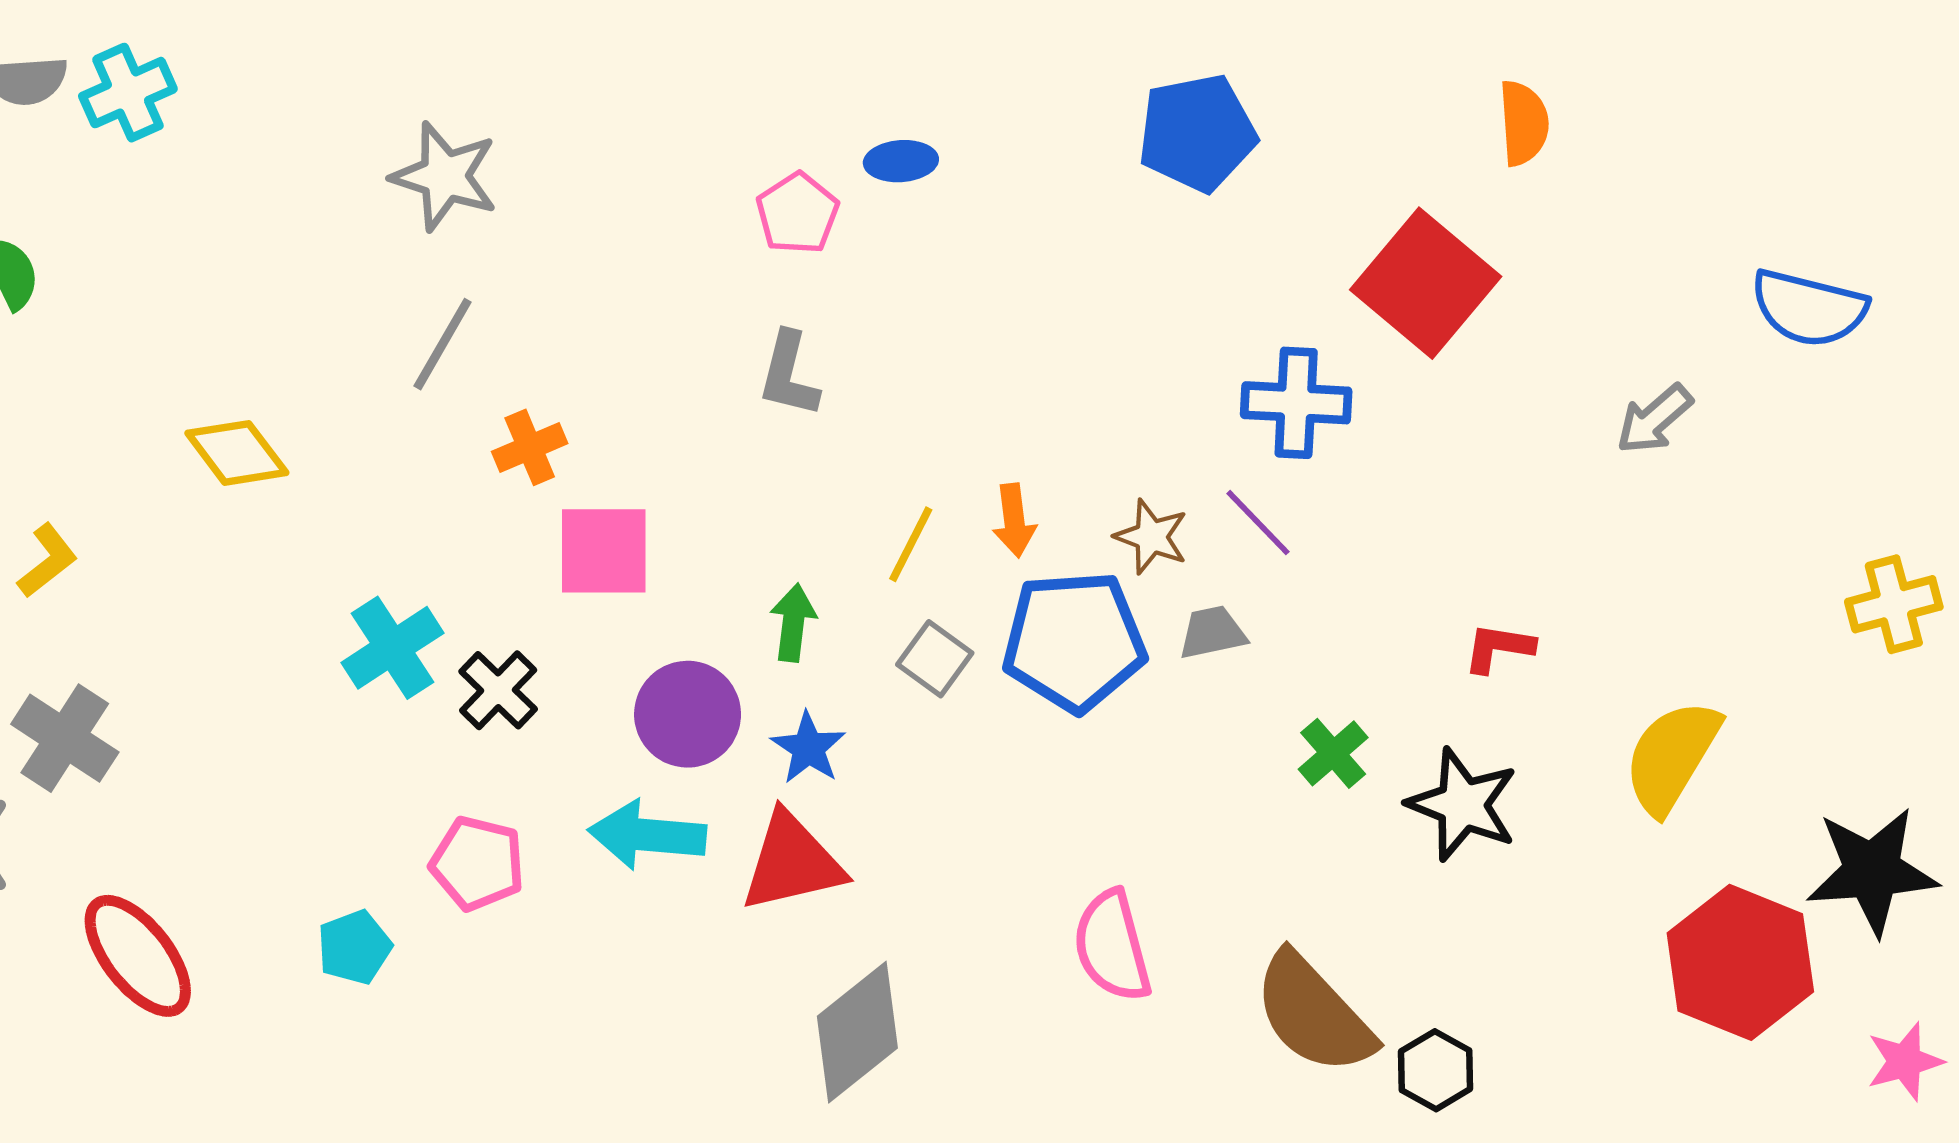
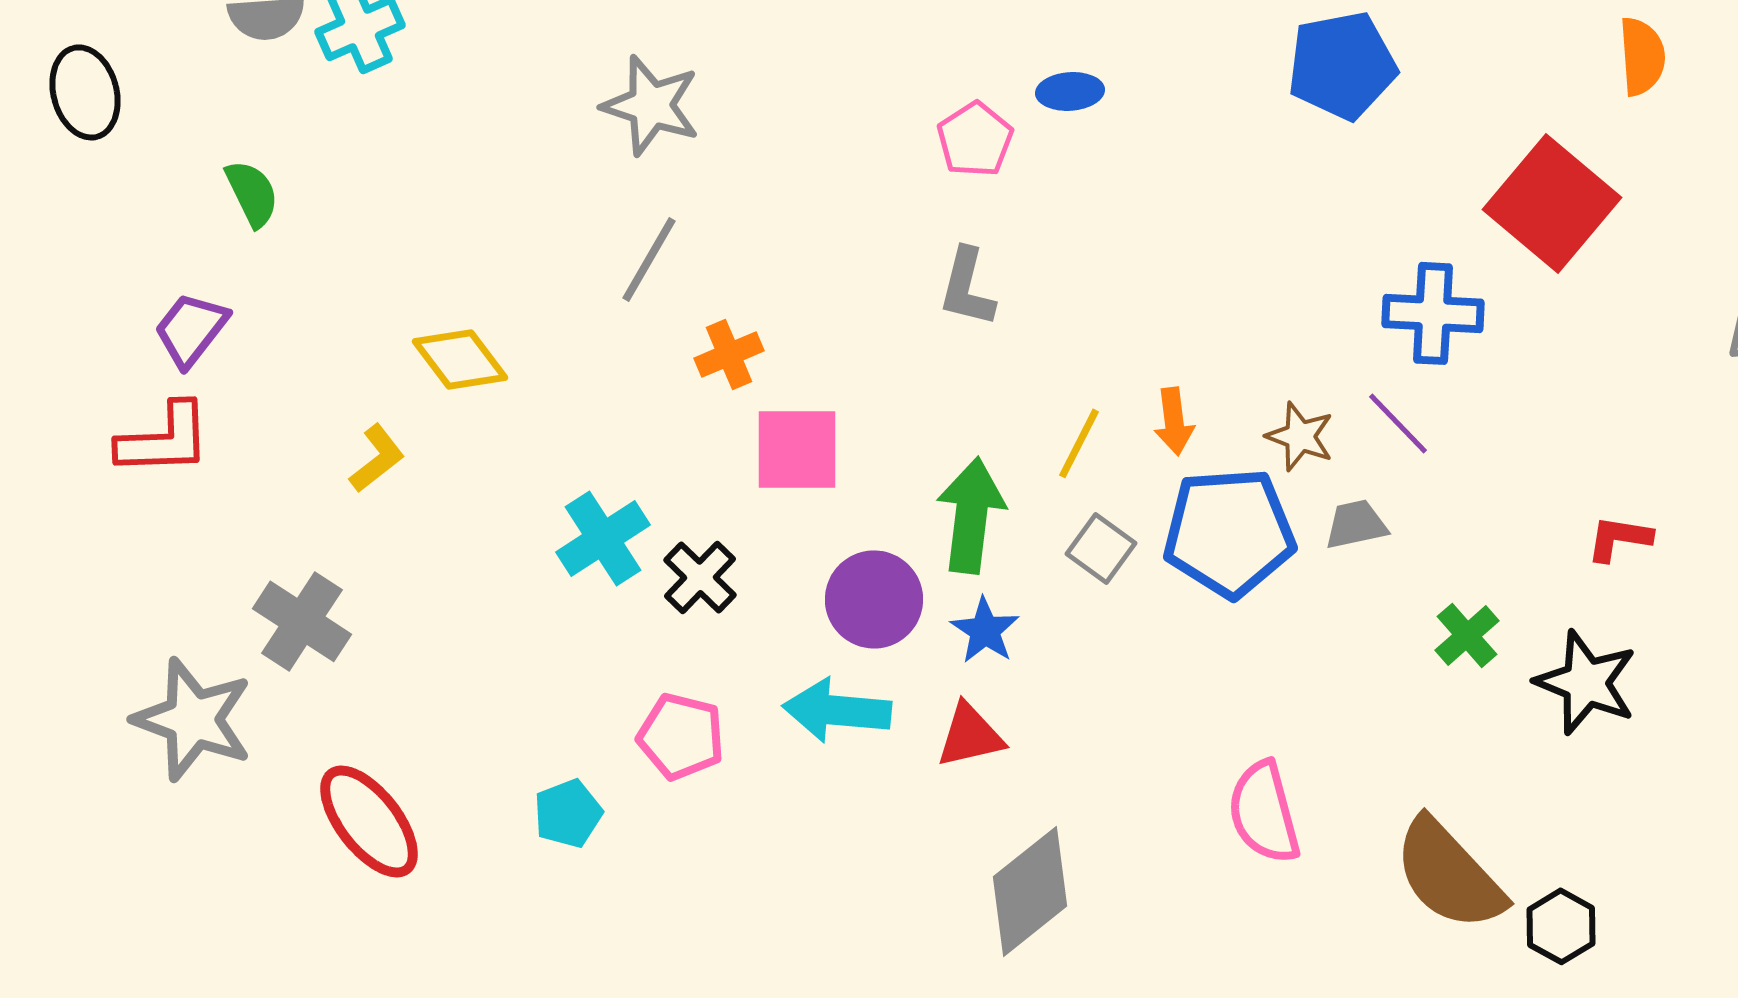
yellow L-shape: (47, 561) -> (377, 458), moved
green arrow: (793, 623) -> (971, 515), size x1.6
red triangle: (792, 862) -> (970, 735), size x0.7

